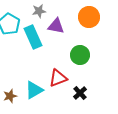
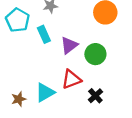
purple triangle: (56, 26) -> (69, 45), moved, turned -48
cyan rectangle: (33, 37) -> (44, 34), size x0.7

